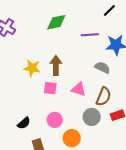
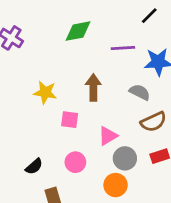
brown arrow: (56, 65) -> (93, 87), moved
pink triangle: (79, 89) -> (108, 136), moved, turned -49
brown semicircle: (103, 97) -> (153, 122), moved, turned 42
orange circle: (72, 138) -> (116, 185), moved

